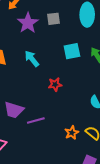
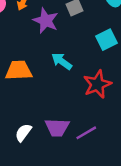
red star: (55, 84) -> (97, 84), size x1.6

